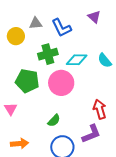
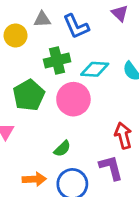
green pentagon: (27, 81) -> (29, 95), turned 30
purple L-shape: (91, 134) -> (111, 168), turned -85
orange arrow: (20, 144) -> (34, 179), moved

